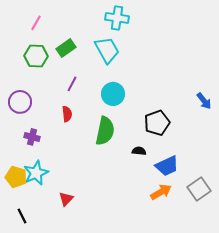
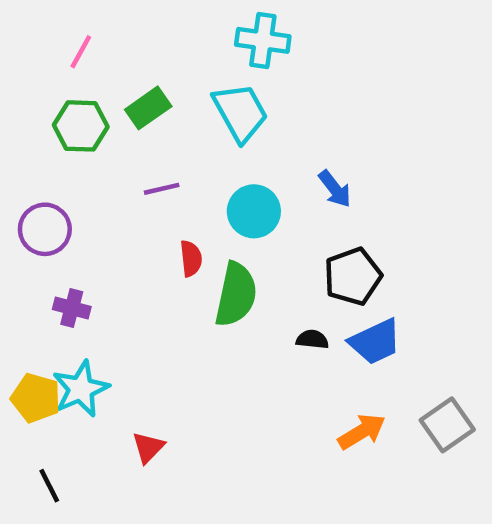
purple line: (72, 84) -> (162, 189), turned 49
blue arrow: (204, 101) -> (335, 189), moved
red semicircle: (67, 114) -> (191, 259), moved
blue trapezoid: (167, 166) -> (375, 342), moved

